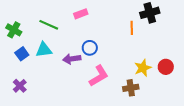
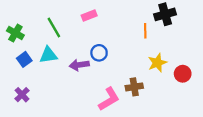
green line: (49, 25) -> (54, 28), turned 36
yellow star: (143, 68) -> (157, 63), moved
pink L-shape: (99, 76) -> (109, 99), moved
brown cross: (131, 88) -> (134, 87), moved

